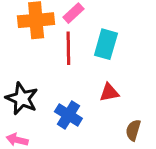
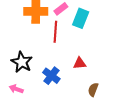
cyan rectangle: (106, 44) -> (81, 18), moved

